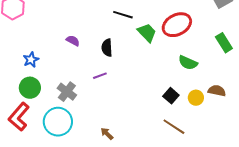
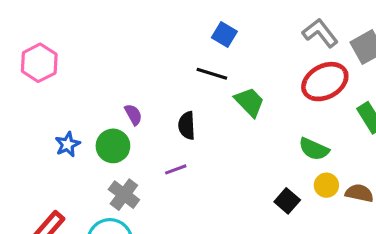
red ellipse: (177, 25) -> (325, 82), moved
purple semicircle: (73, 41) -> (133, 115), turned 32
green circle: (30, 88) -> (113, 146), moved
yellow circle: (196, 98) -> (326, 185), moved

